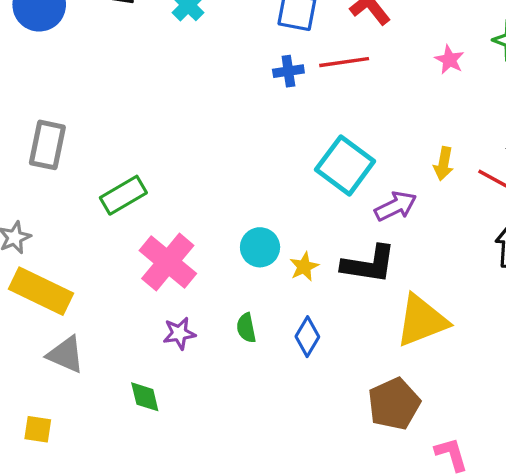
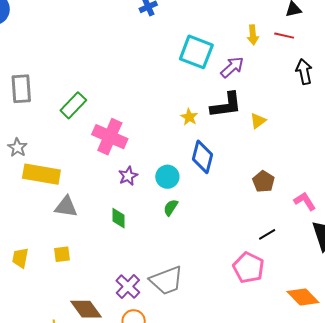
cyan circle: (260, 247) -> (167, 177), moved
yellow triangle: (422, 321) -> (258, 121), moved, size x0.5
green semicircle: (246, 328) -> (171, 208), moved, turned 60
blue diamond: (307, 337) -> (202, 157), size x1.4
green diamond: (145, 397) -> (119, 218), turned 30
brown pentagon: (394, 404) -> (263, 182), size x0.7

